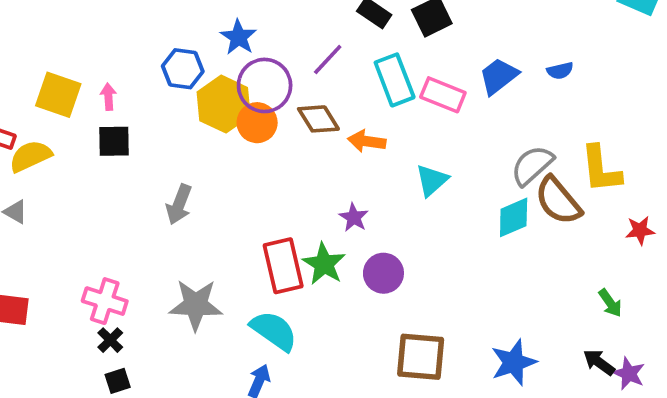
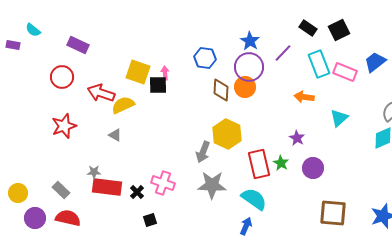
blue star: (238, 37) -> (250, 41), moved
yellow hexagon: (224, 104) -> (227, 134), moved
brown diamond: (318, 119) -> (221, 90), moved, turned 35
black square: (114, 141) -> (158, 85), moved
gray arrow: (179, 204) -> (203, 152), moved
green star: (324, 264) -> (281, 163), size x0.7
black cross: (110, 340) -> (137, 192), moved
black square: (118, 381) -> (150, 220), moved

